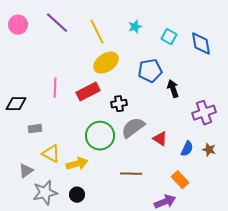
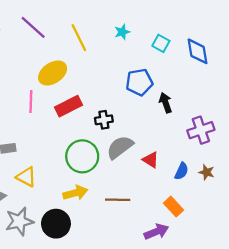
yellow ellipse: (106, 63) -> (53, 73), moved
yellow arrow: (77, 164) -> (75, 193), moved
black circle: (77, 195) -> (56, 224), size x1.6

